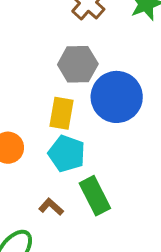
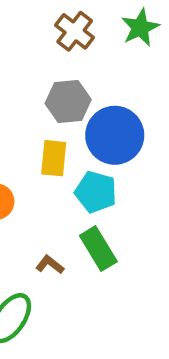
cyan pentagon: (67, 154) -> (96, 192), moved

